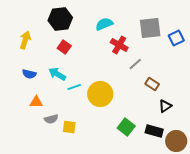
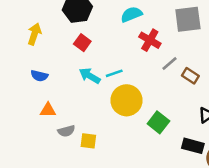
cyan arrow: (57, 74) -> (90, 76), moved
brown rectangle: (152, 84) -> (190, 76), moved
cyan line: (74, 87) -> (114, 73), moved
green square: (126, 127) -> (158, 122), moved

